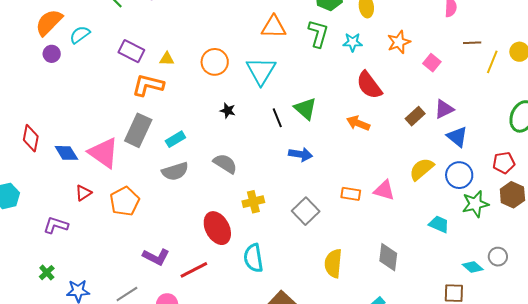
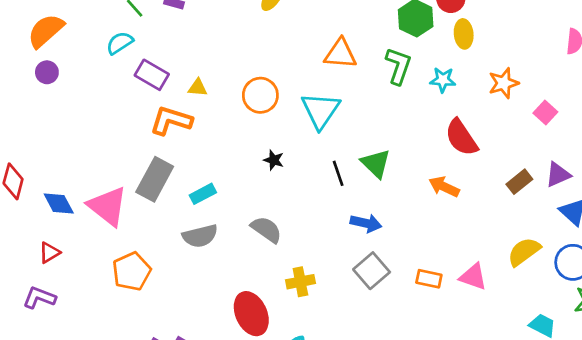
cyan semicircle: (80, 35) -> (120, 43), moved
red triangle: (83, 193) -> (49, 253), moved
gray square: (306, 211) -> (372, 271), moved

